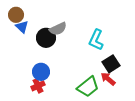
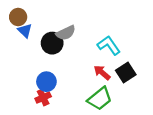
cyan L-shape: (96, 40) -> (109, 45), turned 120
red arrow: (108, 79) -> (102, 73), moved

